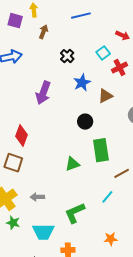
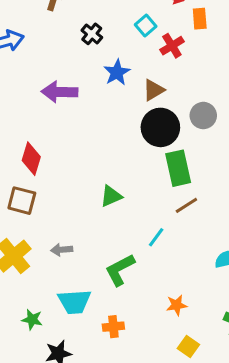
purple arrow: (43, 93) -> (60, 92), turned 75
black circle: (85, 122) -> (160, 127), moved, size x1.6
green rectangle: (101, 150) -> (178, 168), moved
cyan line: (107, 197) -> (156, 237), moved
green star: (13, 223) -> (32, 320), moved

